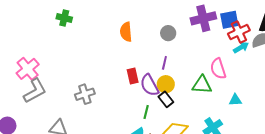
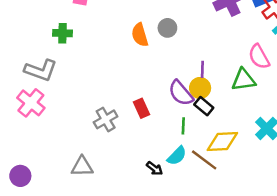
gray circle: (168, 33) -> (167, 28), moved
purple line: (164, 63) -> (202, 69), moved
red rectangle: (133, 76) -> (142, 108), moved
gray L-shape: (35, 91) -> (41, 70), moved, turned 60

